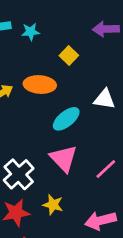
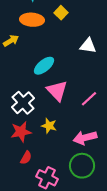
orange ellipse: (40, 85) -> (32, 20), moved
cyan ellipse: (66, 119) -> (44, 66), moved

